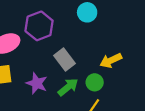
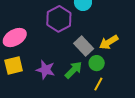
purple hexagon: (39, 26) -> (59, 19), moved
gray rectangle: (64, 59) -> (84, 46), moved

